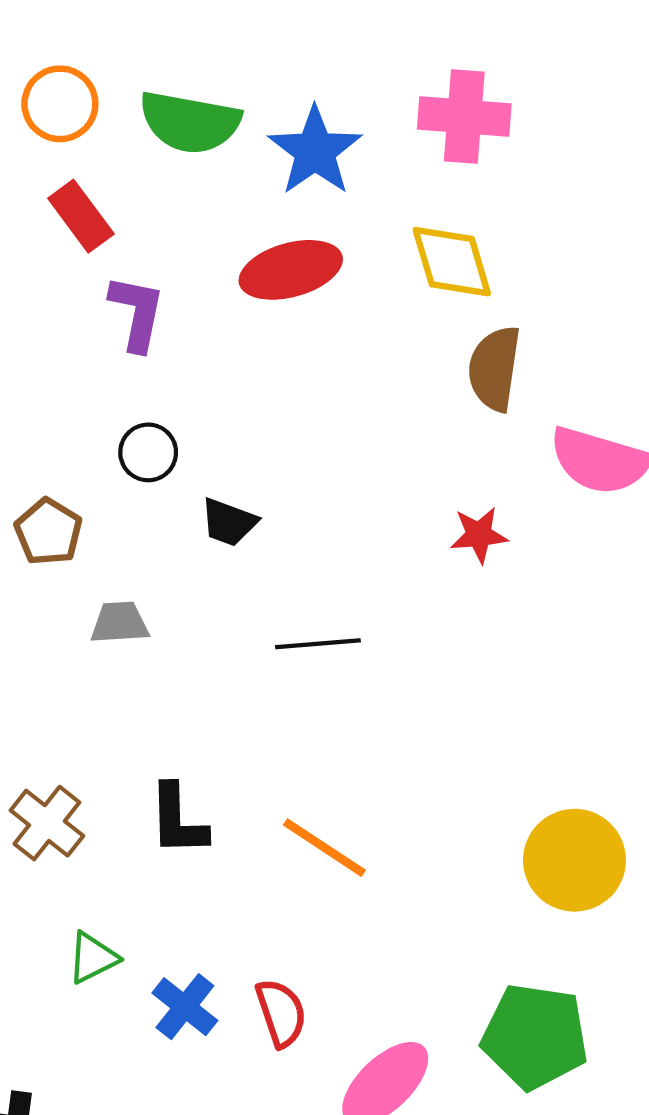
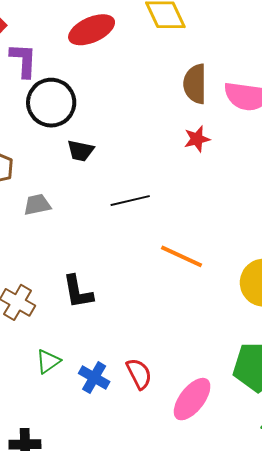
brown semicircle: (494, 368) -> (195, 84), moved
black circle: (148, 452) -> (51, 103), moved, size x1.8
orange line: (324, 848) -> (182, 256), moved

